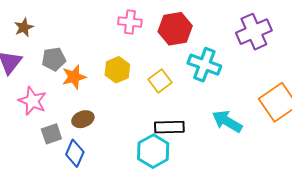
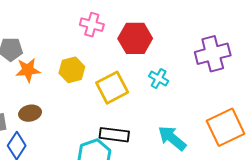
cyan cross: (204, 65) -> (159, 78), size x0.6
yellow square: (160, 81) -> (112, 88), size x1.4

